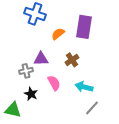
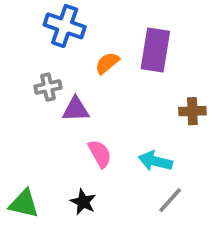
brown cross: (72, 60) -> (192, 111), moved, turned 32
gray cross: (26, 71) -> (48, 87), moved
black star: (31, 94) -> (83, 202), moved

